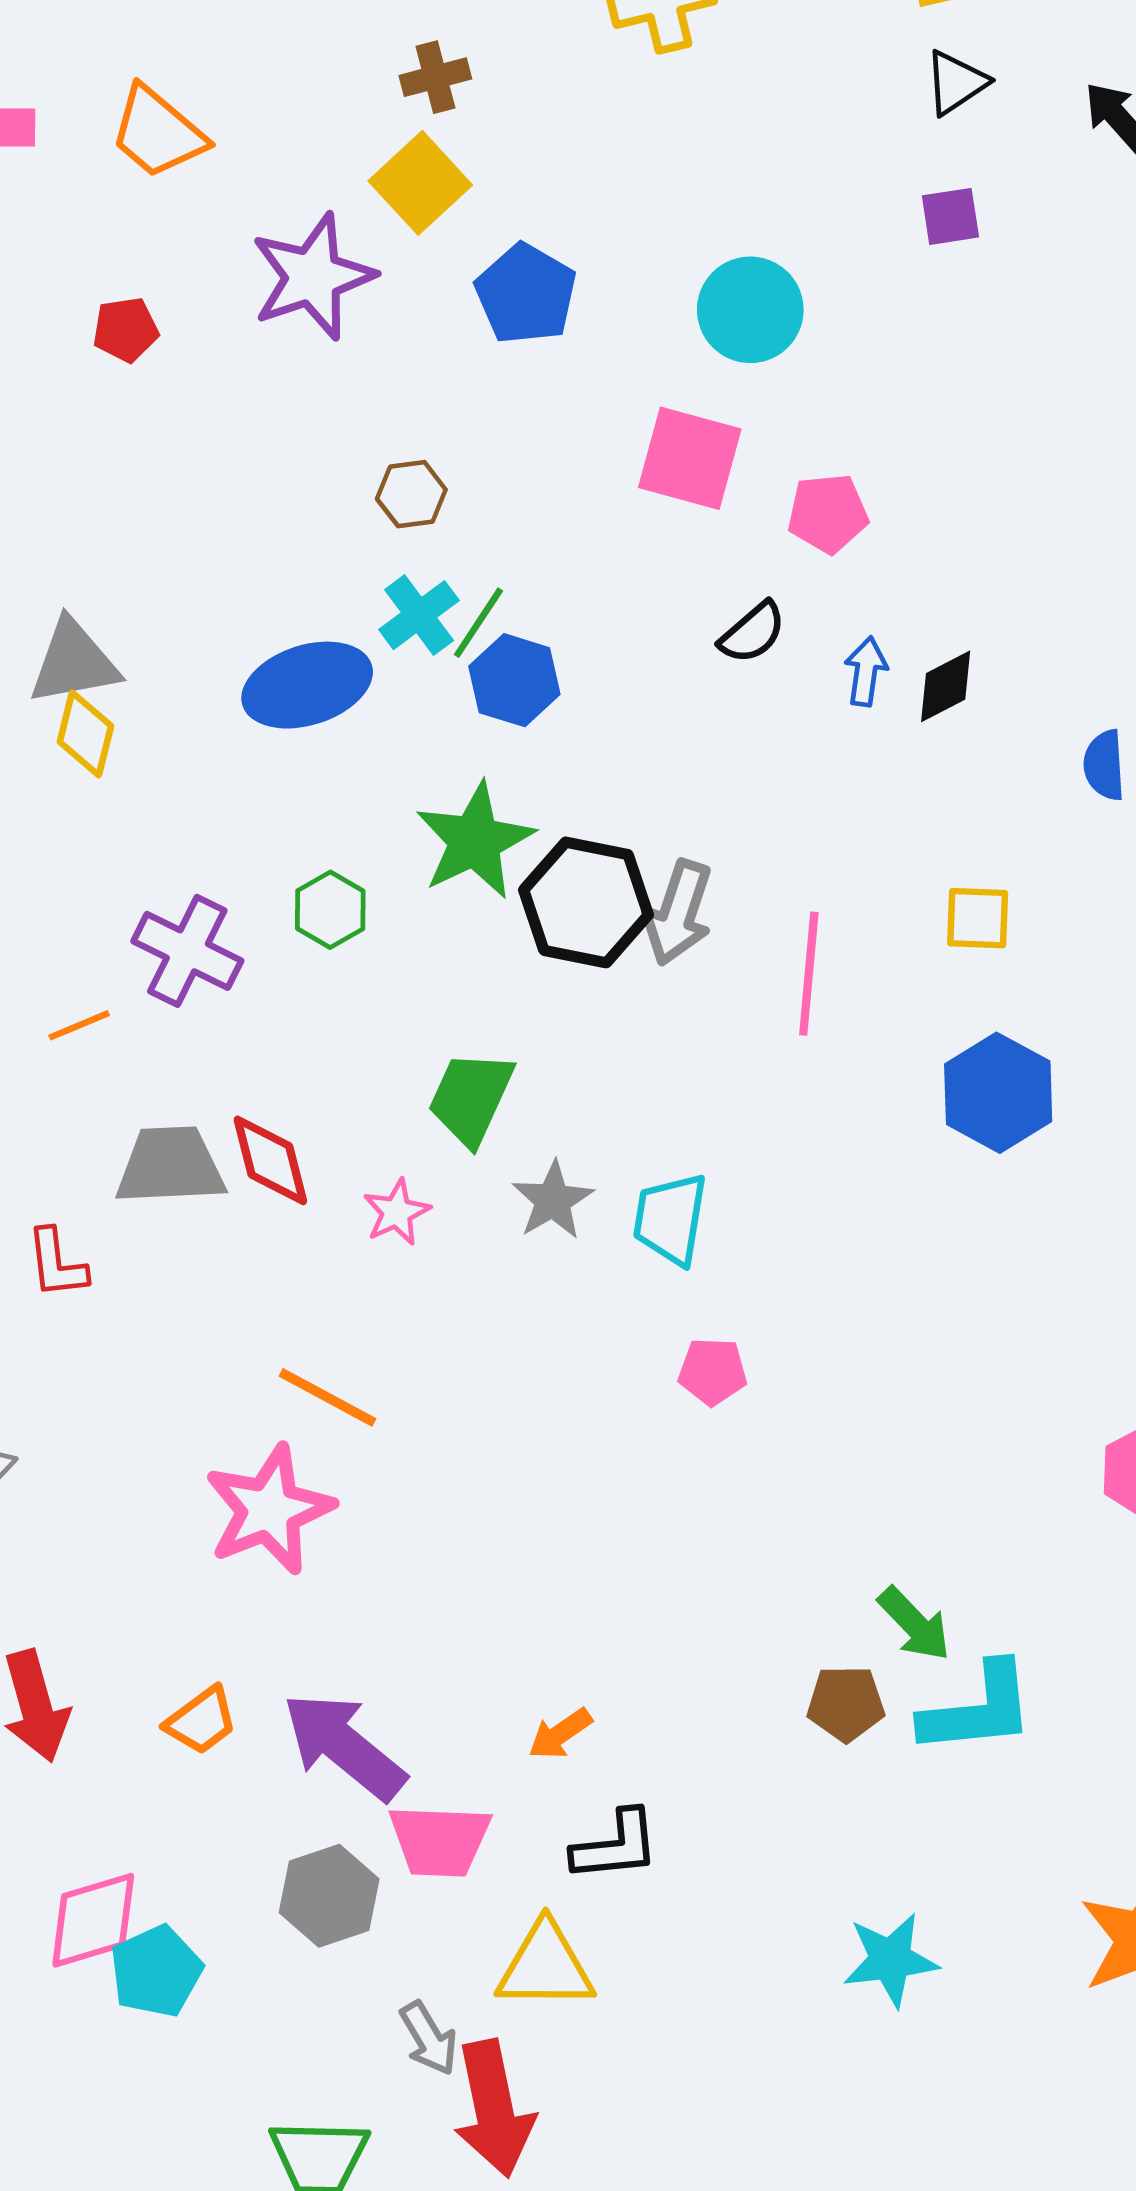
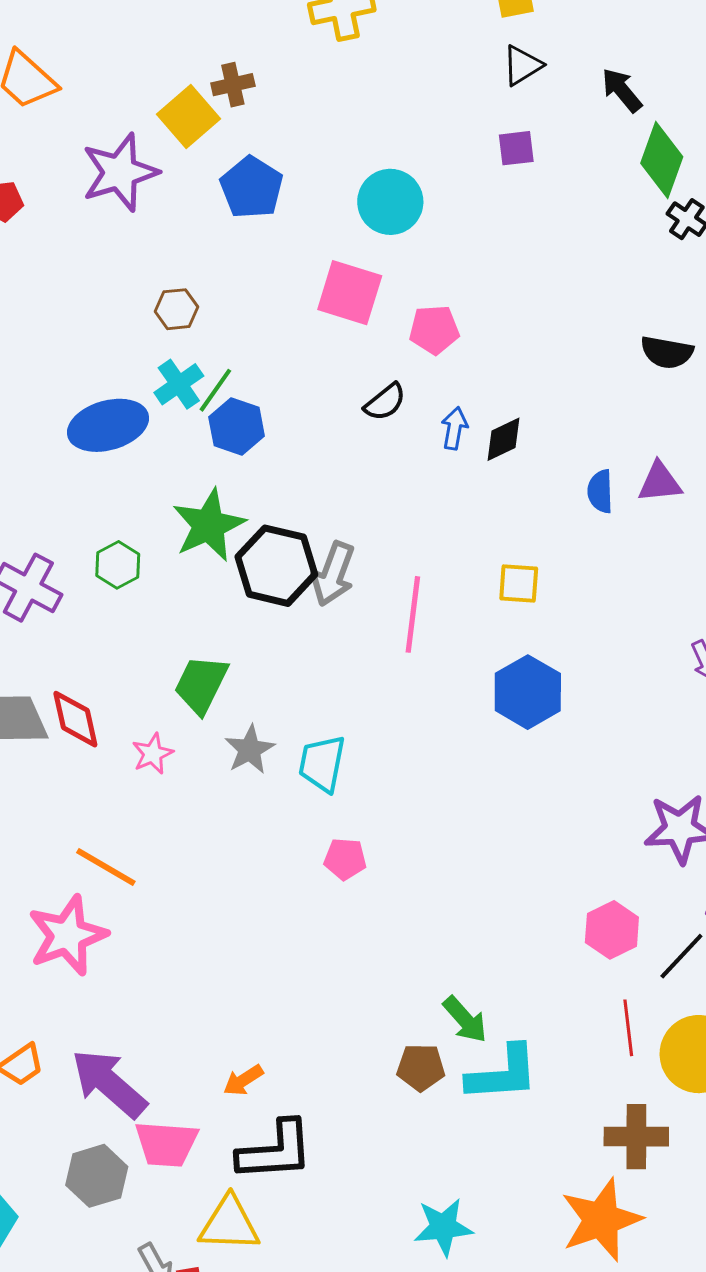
brown cross: (435, 77) -> (233, 85), moved
black L-shape: (616, 1846) -> (275, 1151), size x1.4

